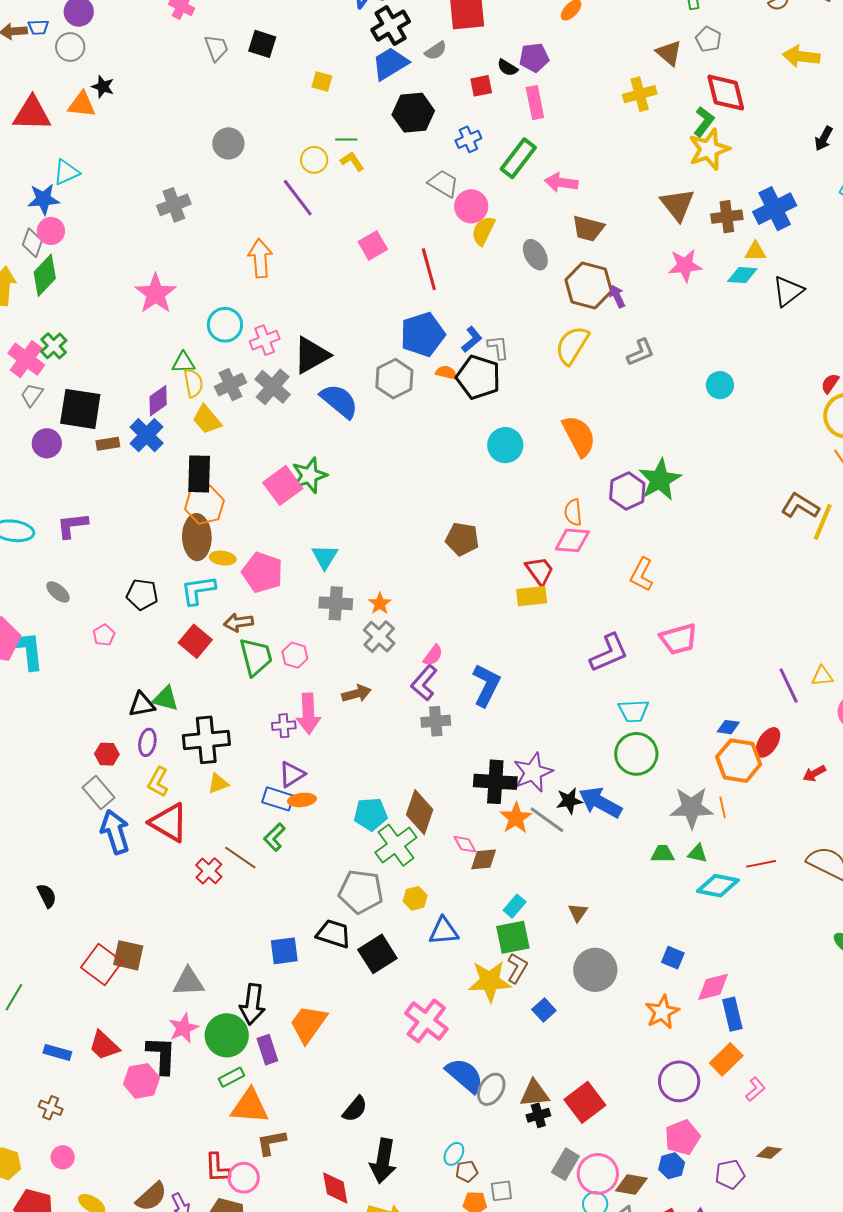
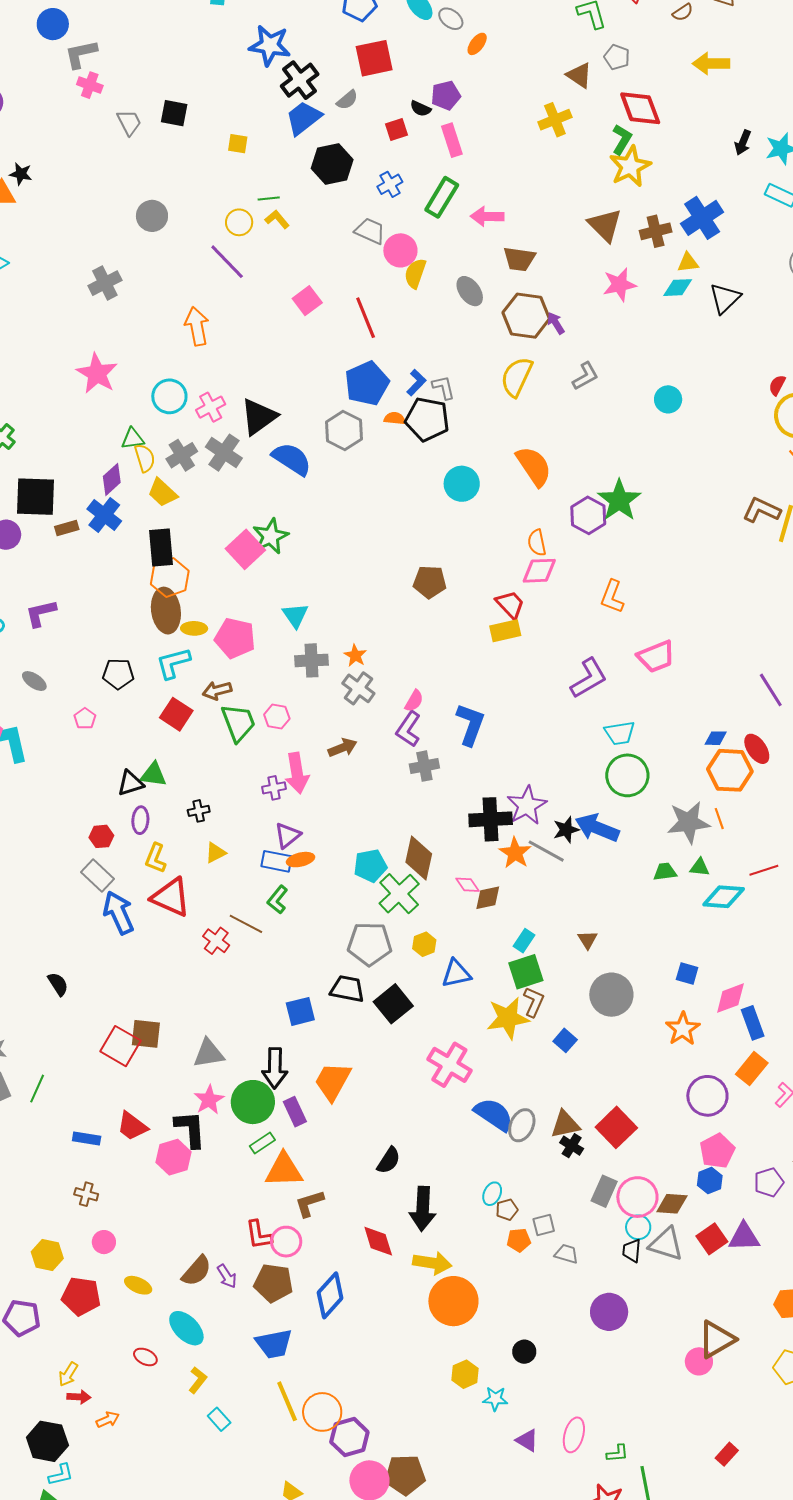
black cross: (206, 740) -> (199, 811), size x0.5
red ellipse: (768, 742) -> (757, 749), turned -60
black cross: (538, 1115) -> (572, 1146), turned -35

